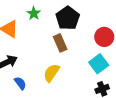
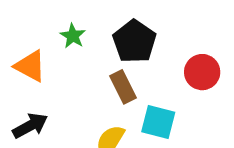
cyan square: (99, 64) -> (158, 122), moved, turned -36

